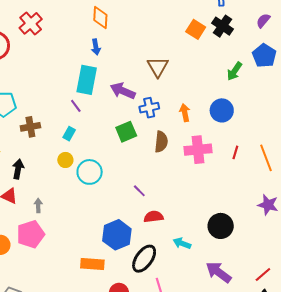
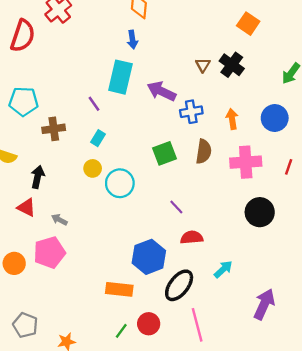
black cross: (223, 26) -> (232, 65), moved
brown triangle: (158, 67) -> (203, 65), size x0.6
purple line: (76, 106) -> (94, 104), moved
green square: (126, 132) -> (165, 153), moved
gray arrow: (38, 205) -> (59, 220), turned -64
black circle: (221, 226) -> (260, 212), moved
cyan arrow: (182, 243) -> (223, 269), turned 114
purple arrow: (219, 272) -> (264, 304), turned 76

